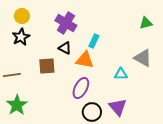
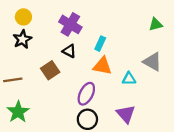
orange triangle: (85, 60) -> (102, 66), moved
brown square: (47, 66) -> (50, 70), turned -30
black circle: (92, 112) -> (87, 119), moved

